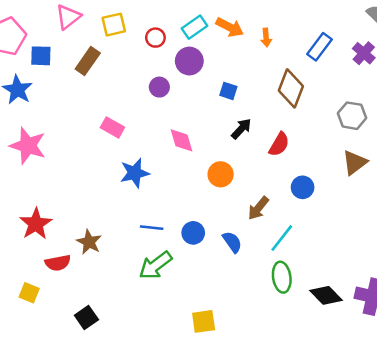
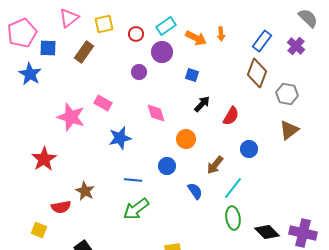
orange arrow: (230, 27) -> (196, 38), moved
brown diamond: (291, 88) -> (257, 73), moved
pink star: (28, 146) -> (71, 117), moved
red star: (36, 224) -> (44, 159), moved
blue circle: (193, 233) -> (167, 166), moved

